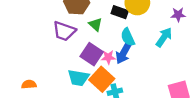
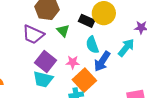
blue arrow: (124, 53) -> (102, 61), moved
purple square: (92, 54) -> (46, 61), moved
orange square: (102, 79) -> (84, 80), moved

